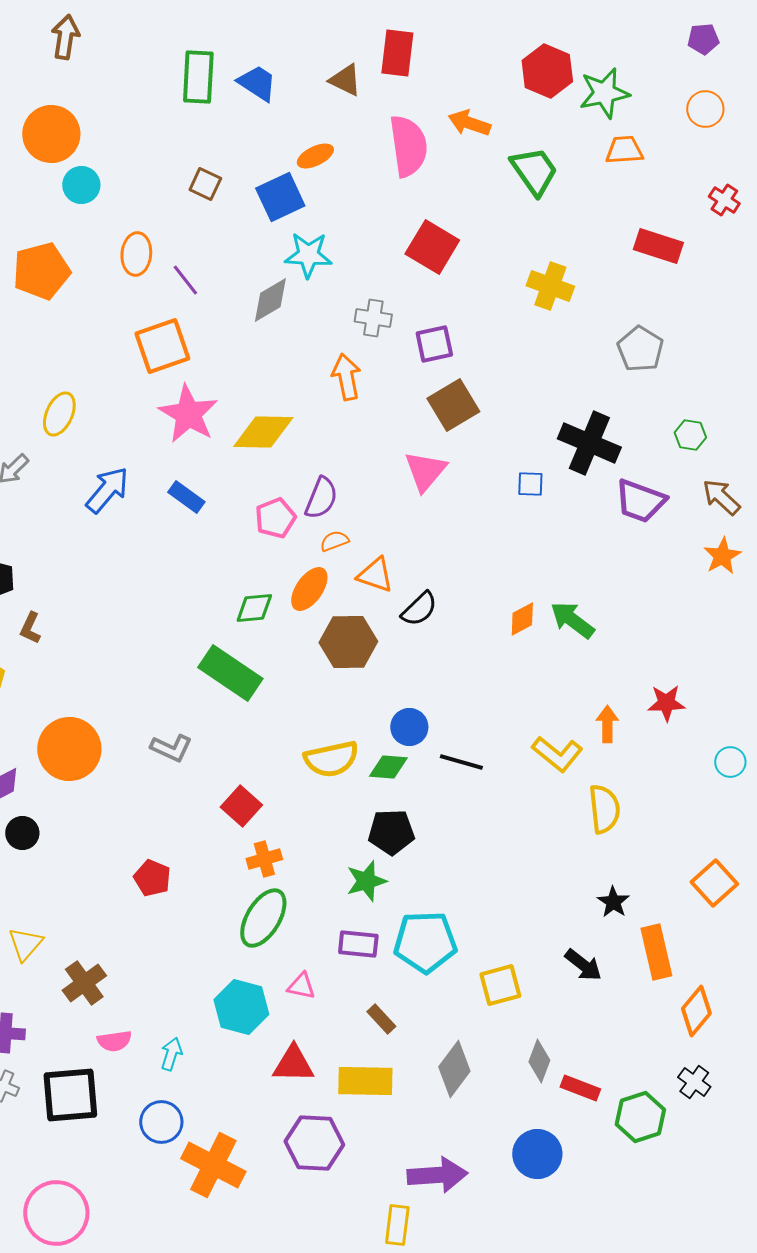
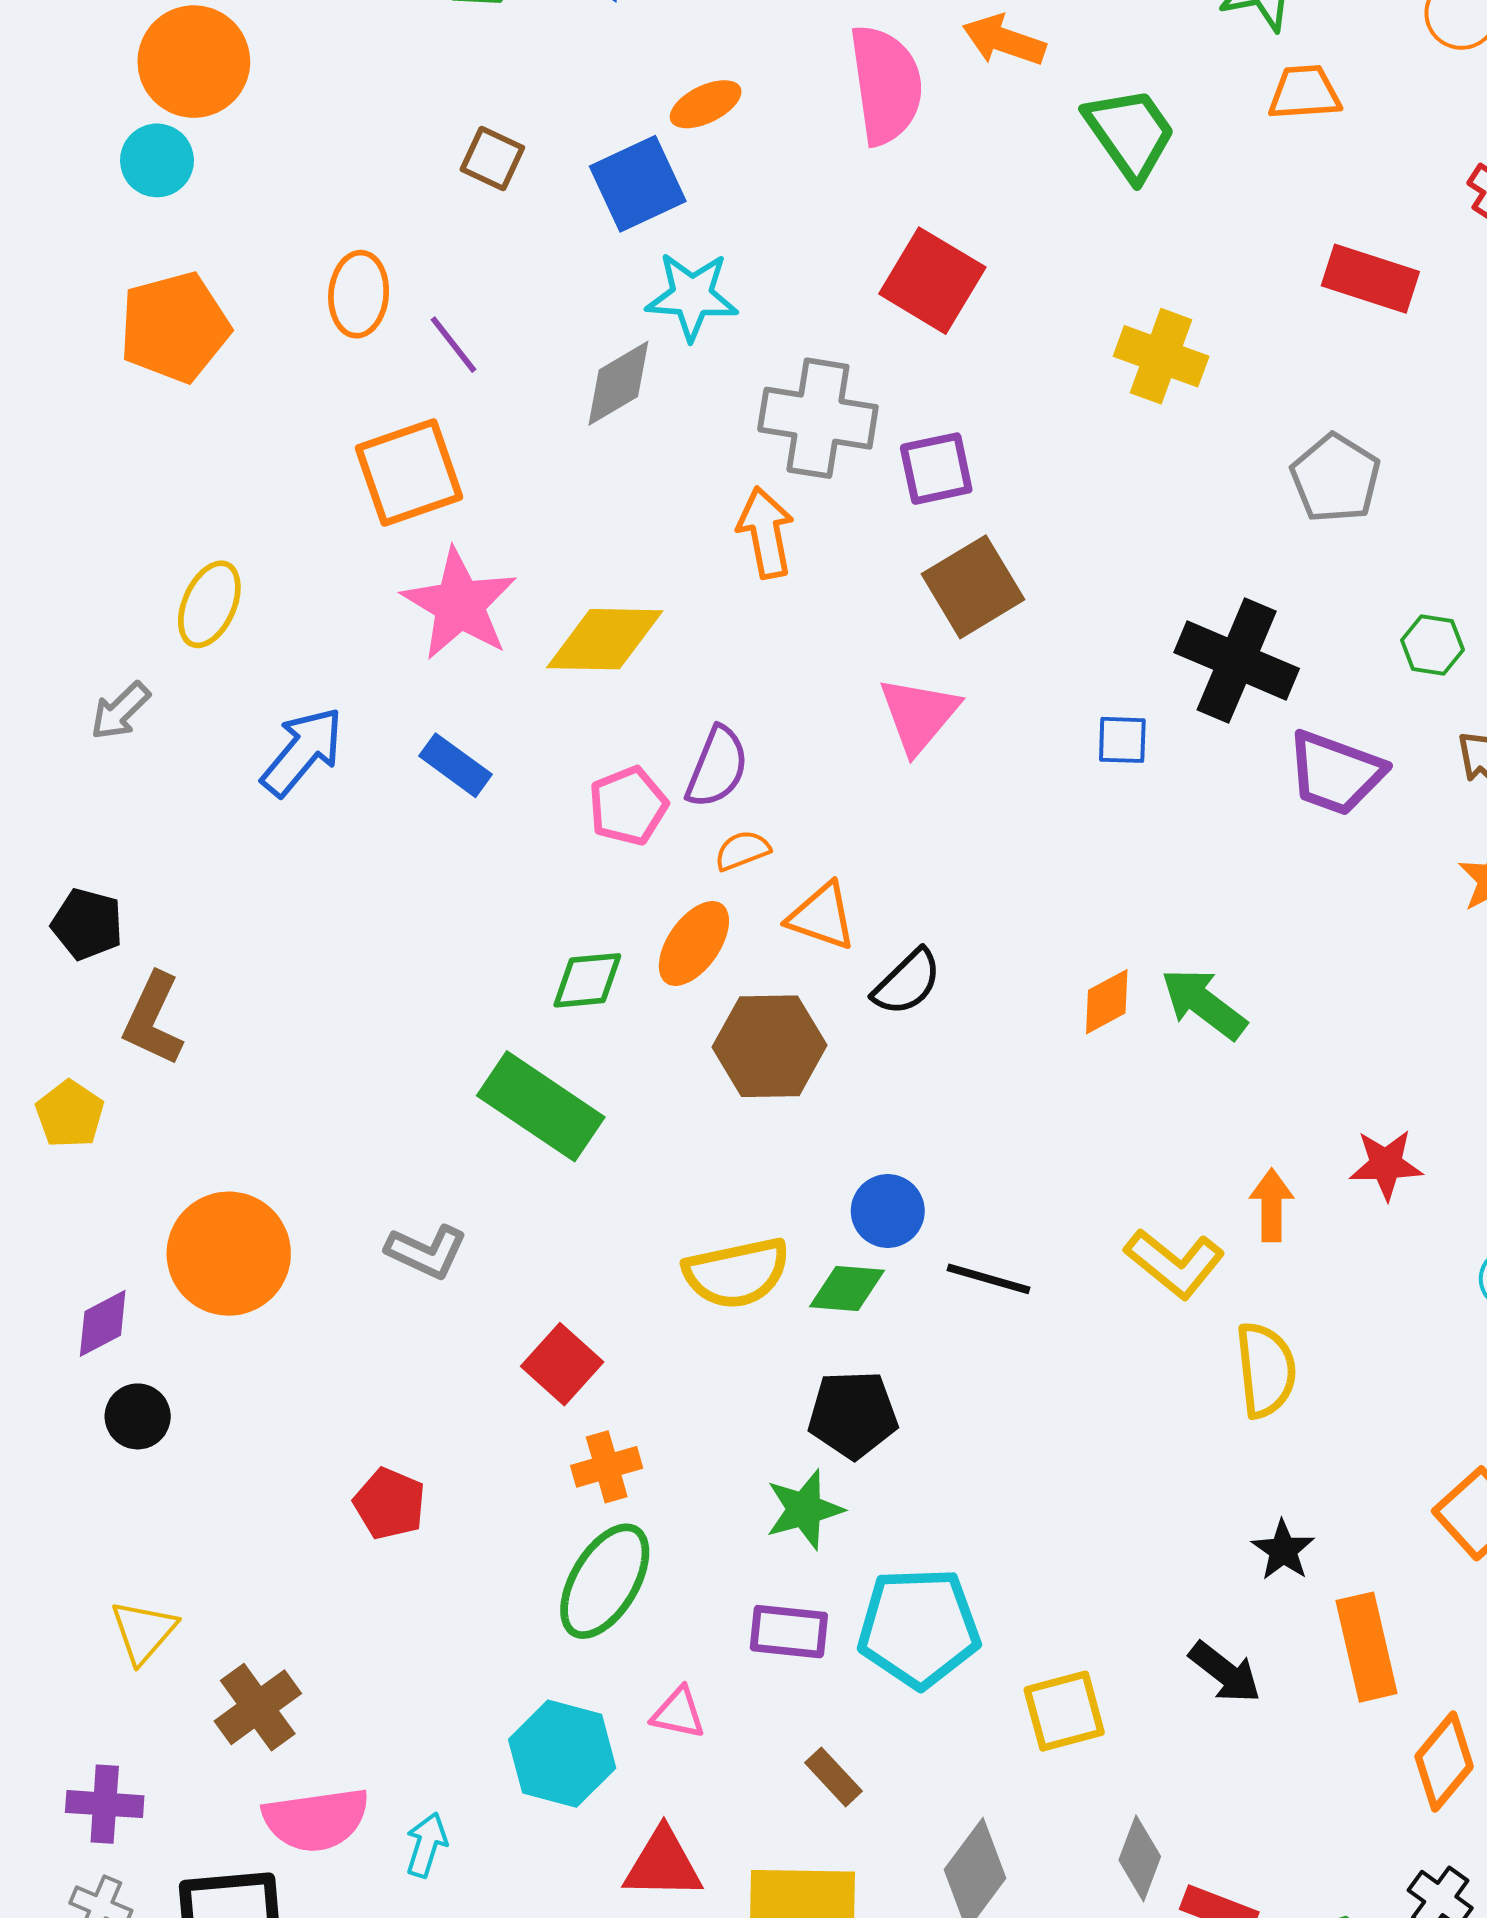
cyan circle: (81, 185) -> (157, 160), moved
gray cross: (373, 318) -> (818, 418), size x1.6
brown L-shape: (30, 628) -> (153, 1019), size x1.5
pink semicircle: (114, 1041) -> (316, 1820), size x1.6

